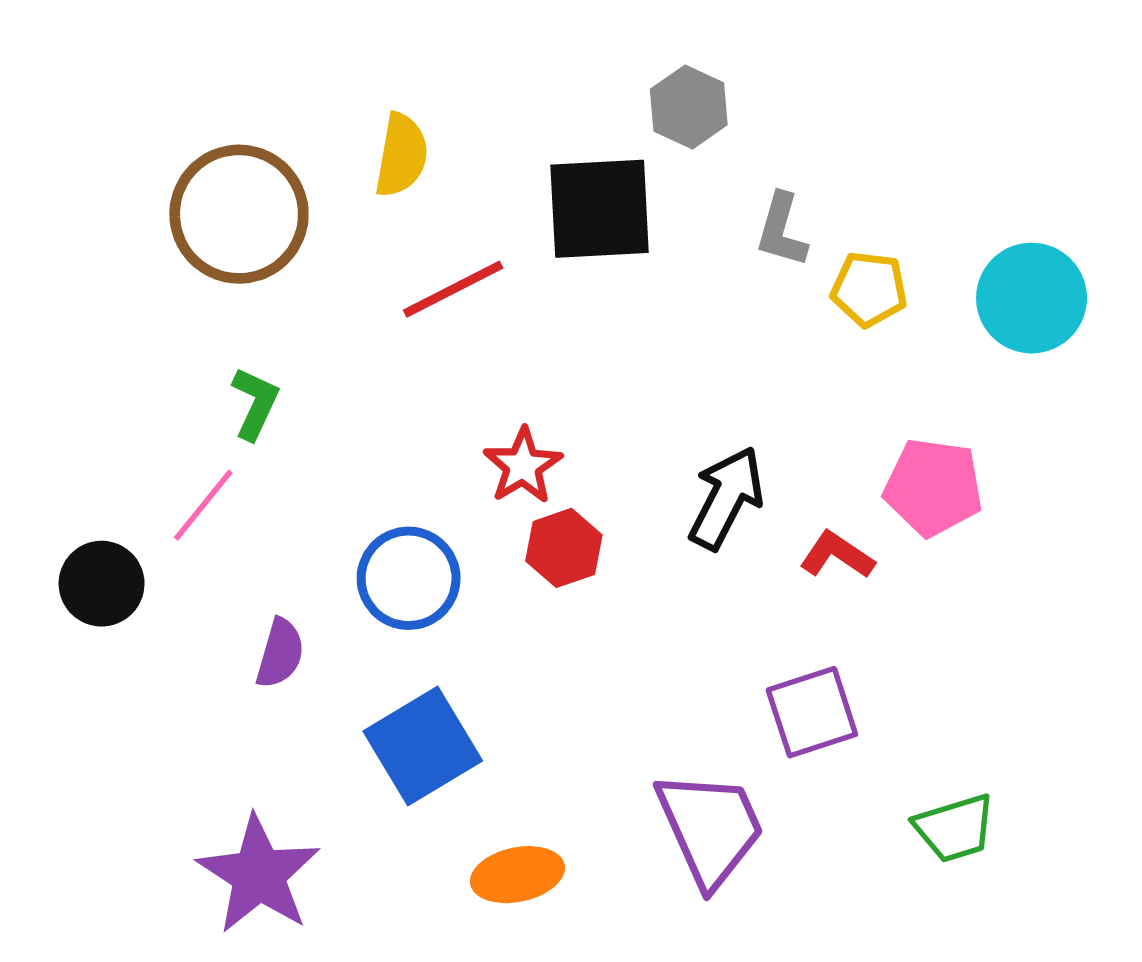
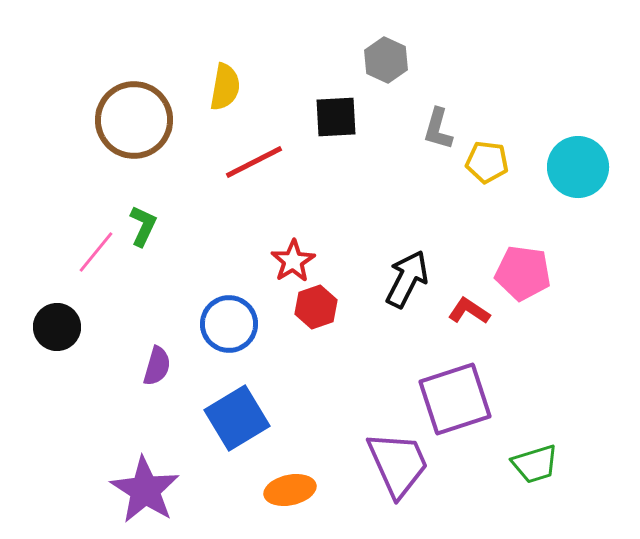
black square: (600, 209) -> (336, 117), size x0.7
pink line: (203, 505) -> (96, 252), moved
purple square: (812, 712) -> (455, 399), size x1.4

